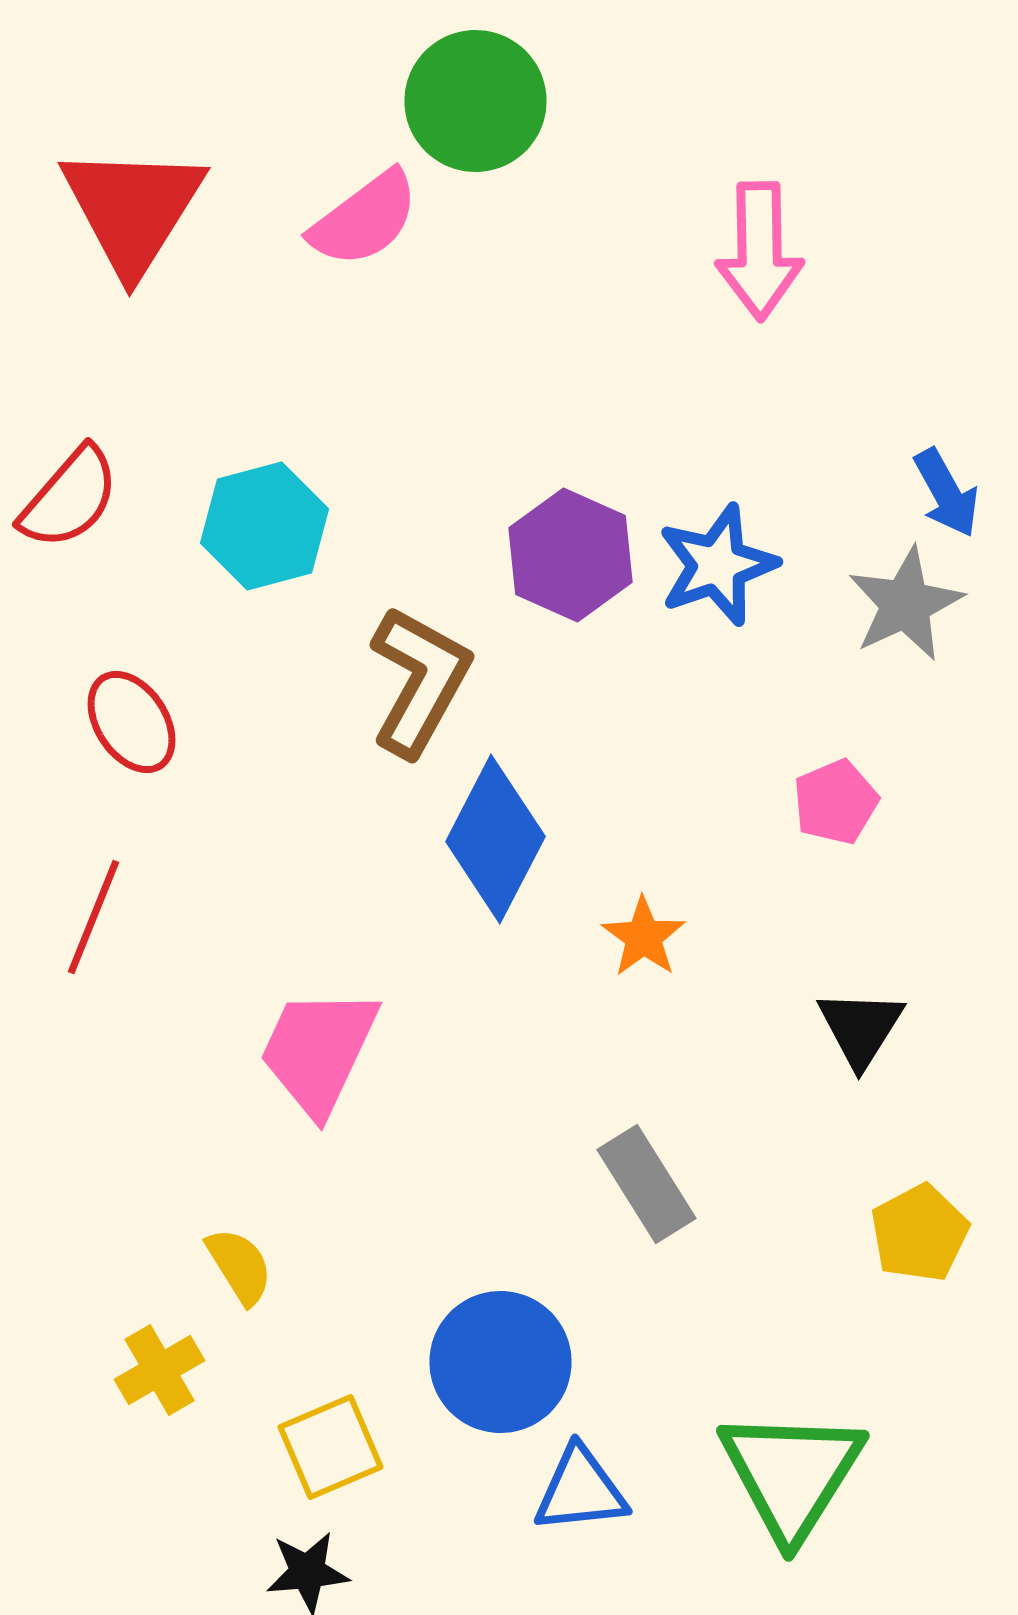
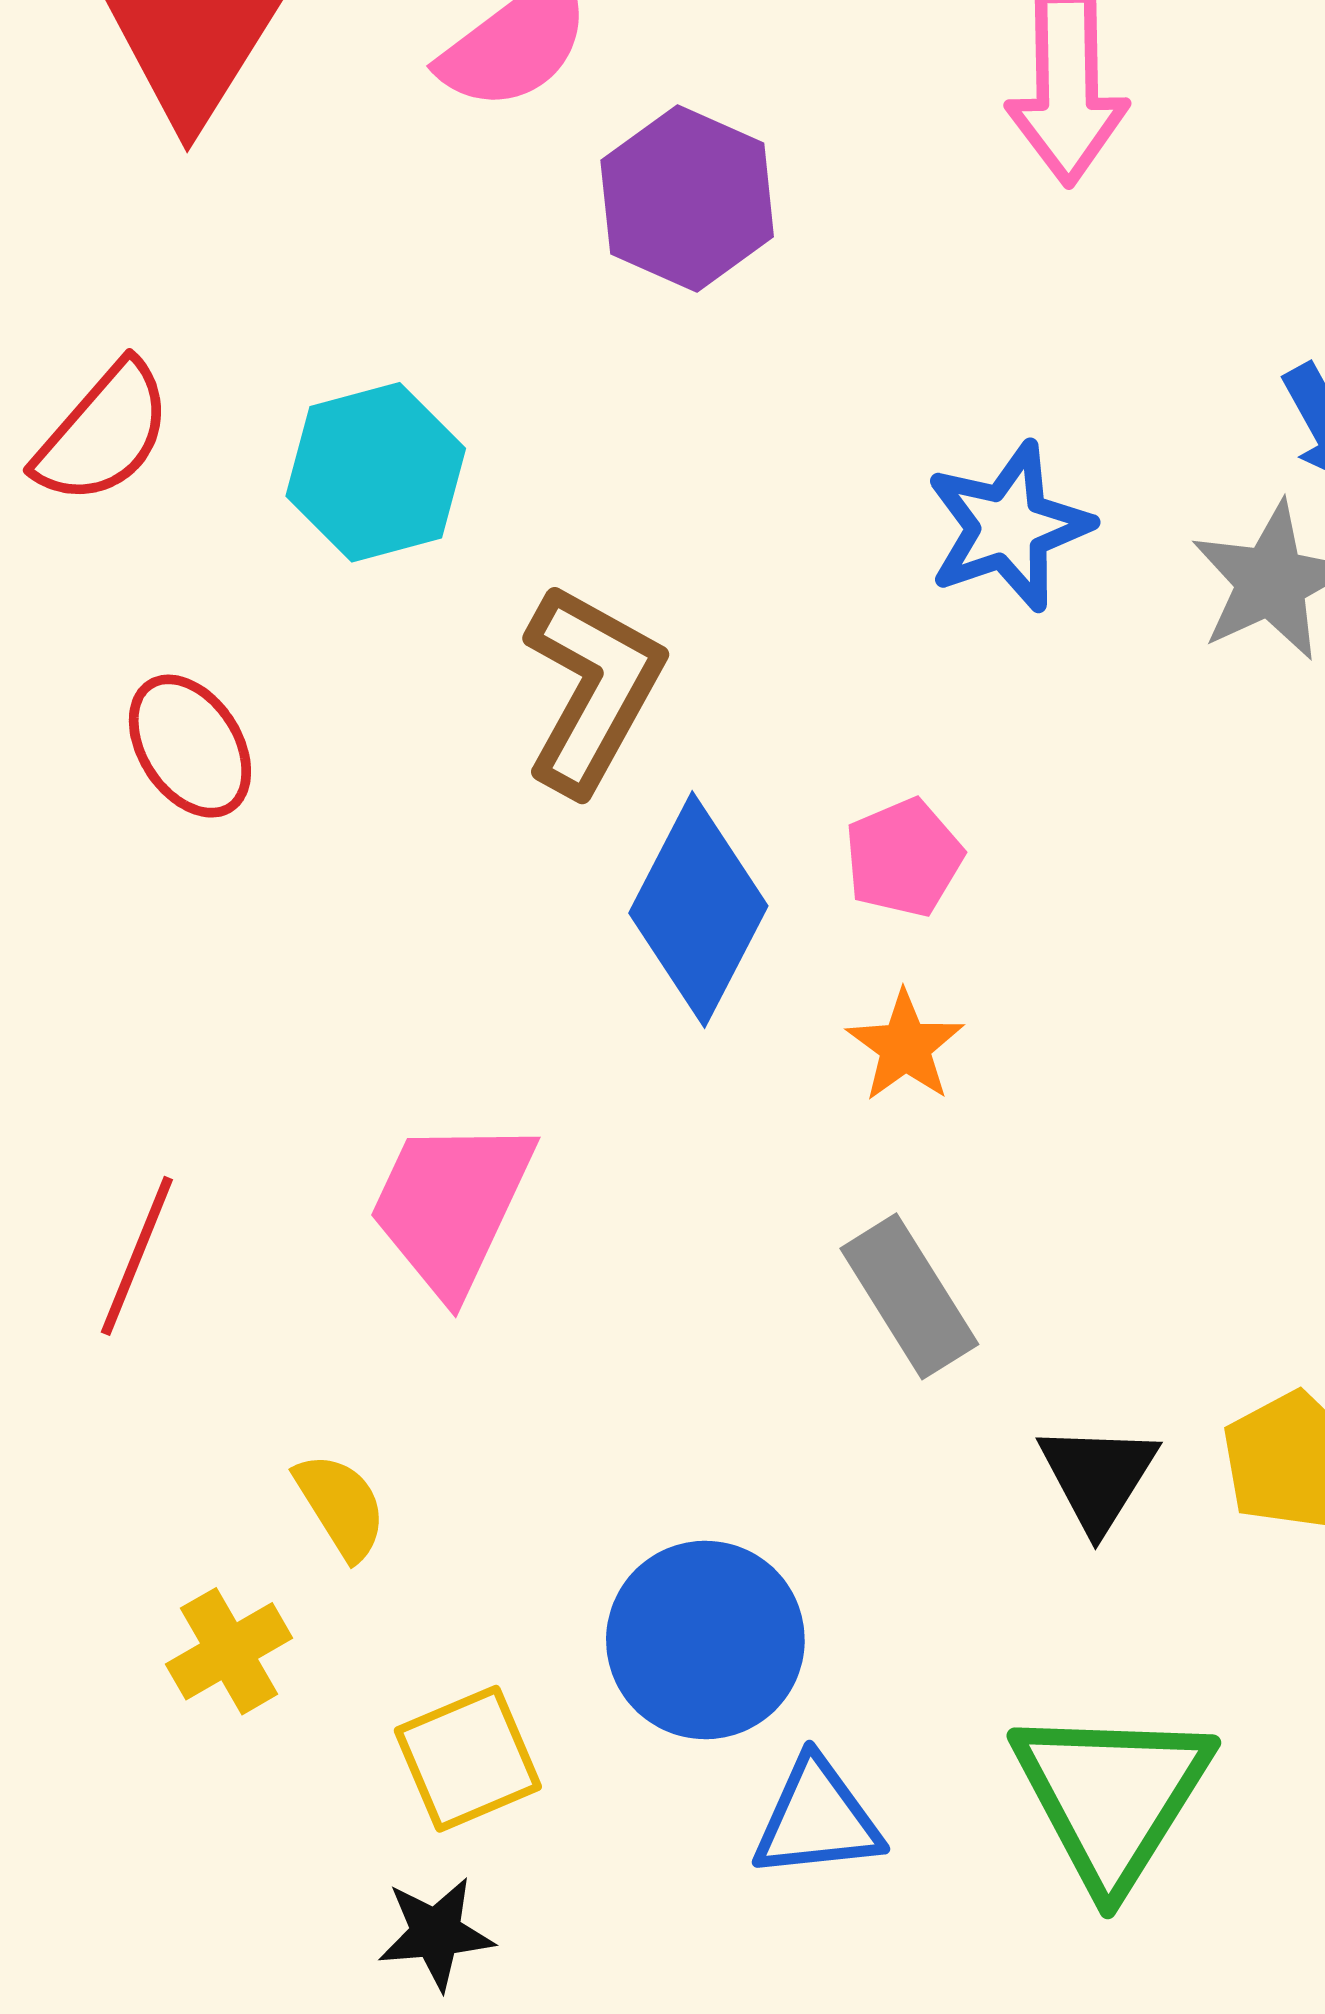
purple hexagon: (570, 555) -> (687, 198), moved
pink pentagon: (835, 802) -> (904, 858), moved
red line: (93, 917) -> (137, 1256), moved
black triangle: (860, 1028) -> (1098, 1477), moved
gray rectangle: (646, 1184) -> (909, 1296), moved

